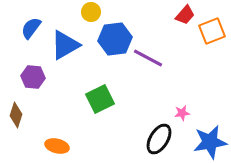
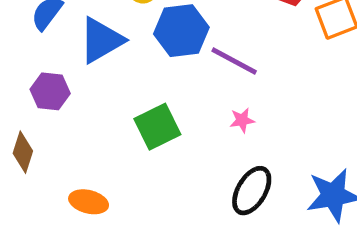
pink star: (182, 113) -> (242, 120), moved

